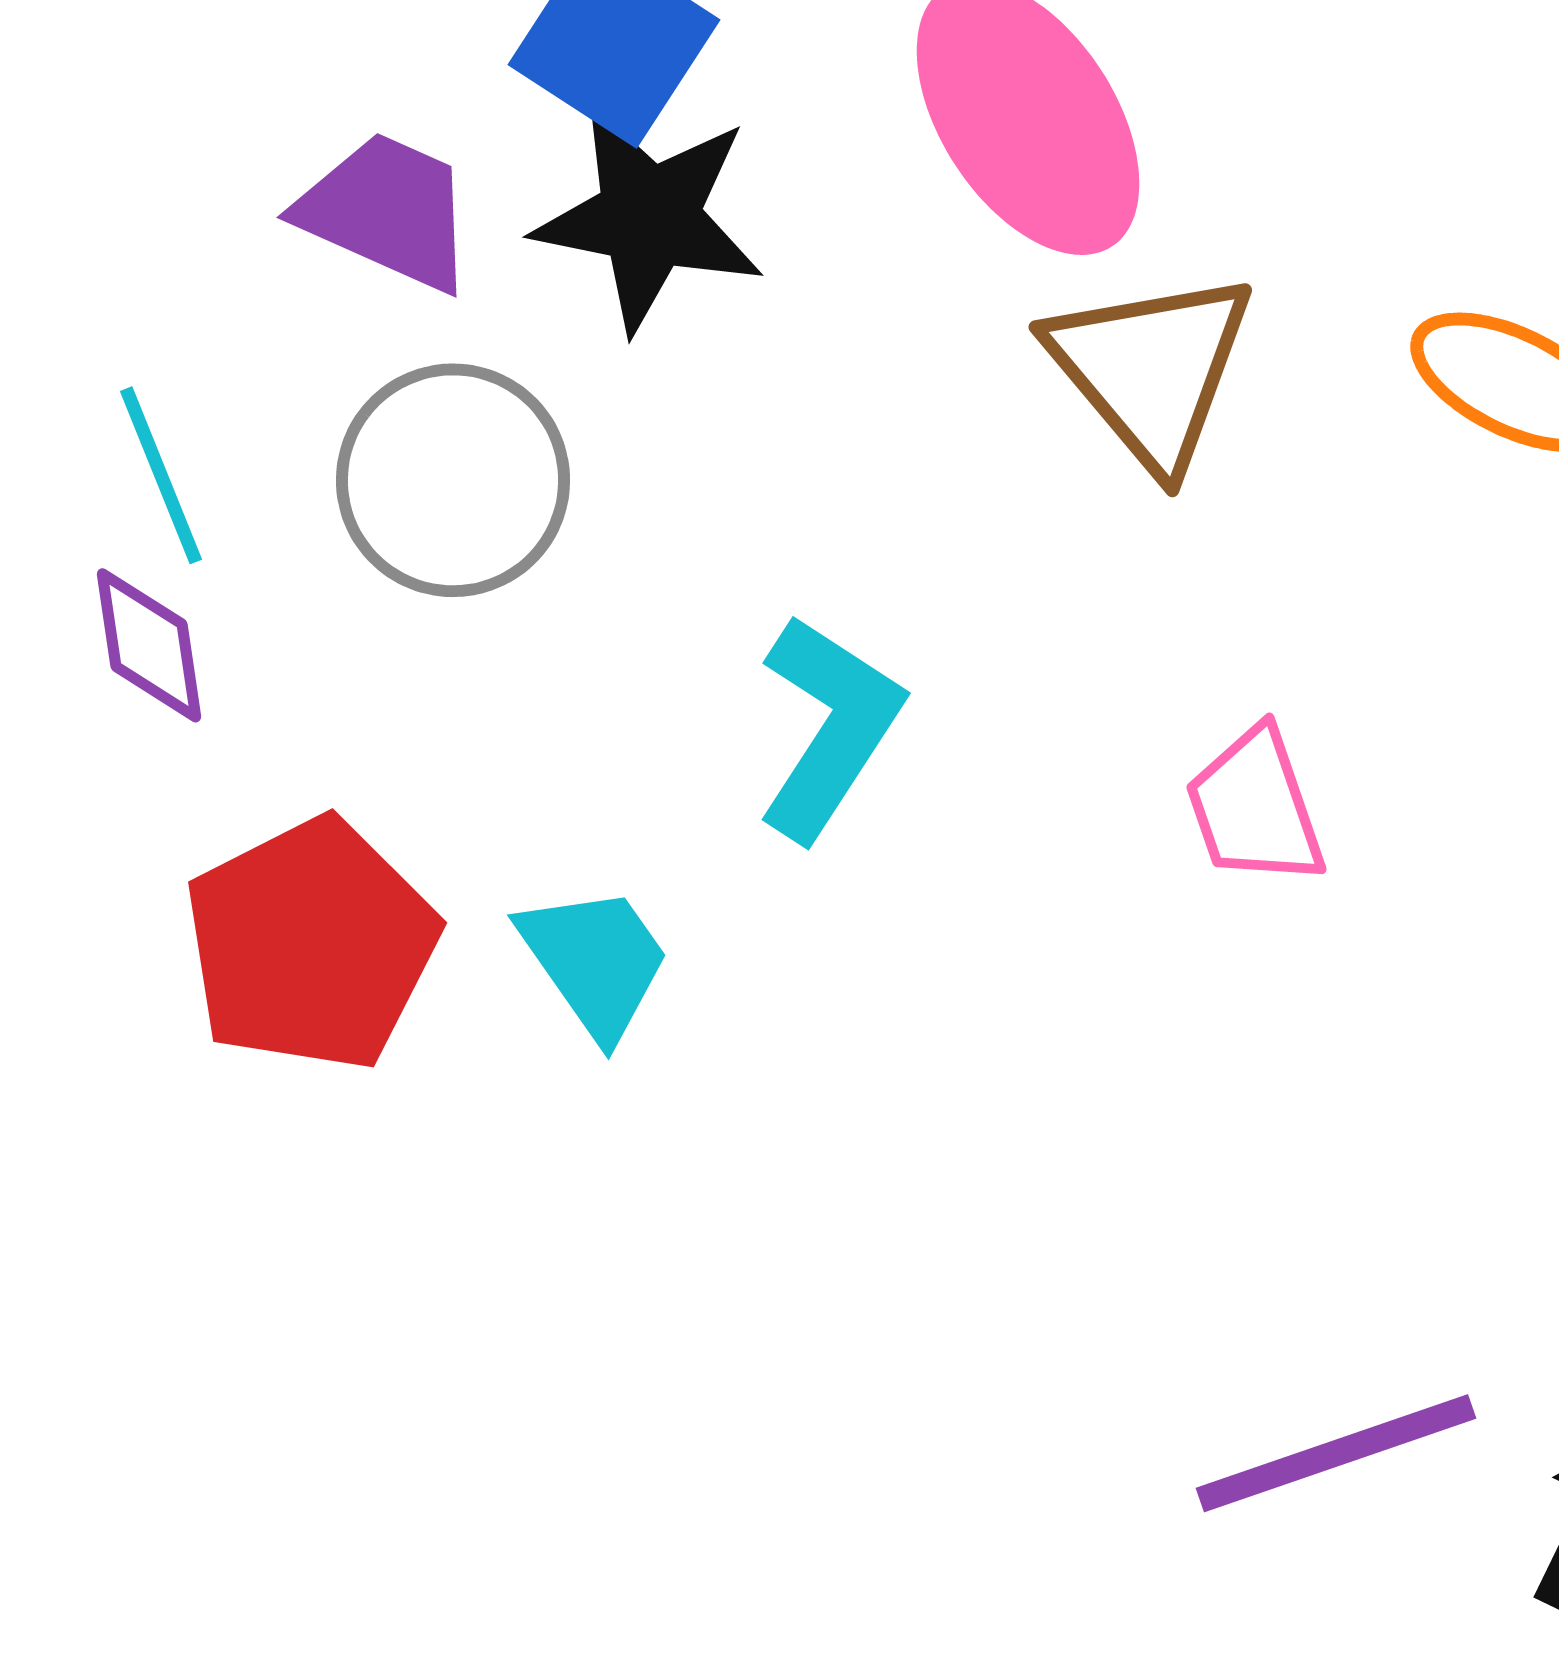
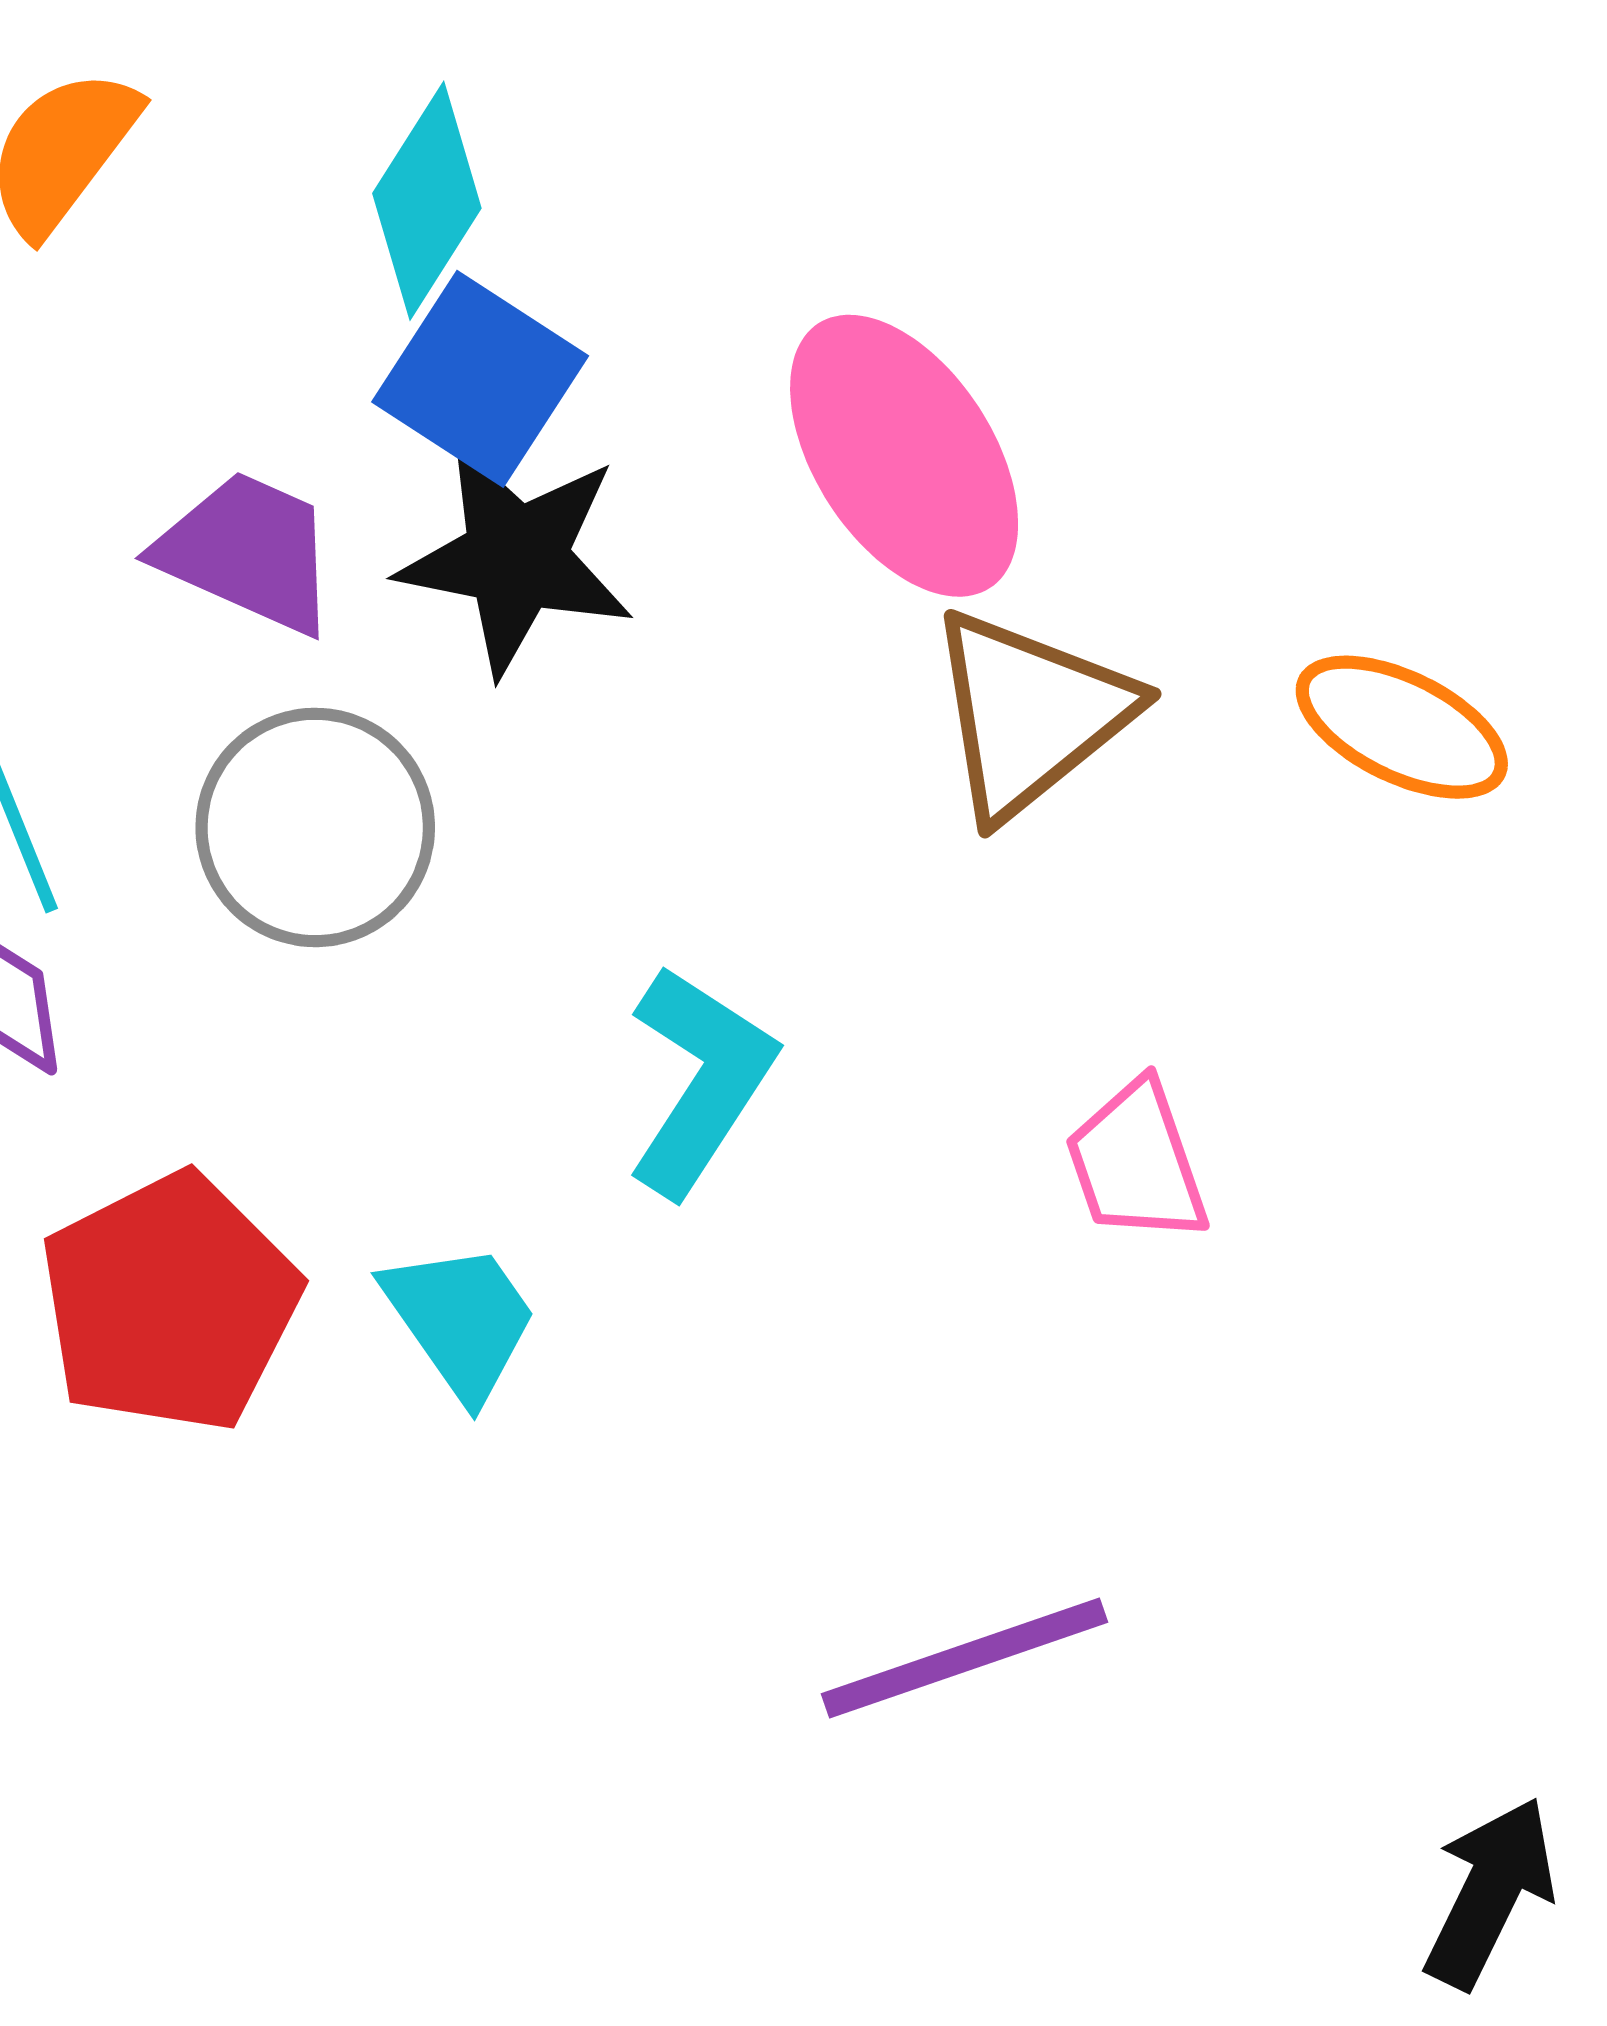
brown triangle: (1151, 369) -> (1030, 714), turned 31
purple line: (1336, 1453) -> (965, 1658), moved

